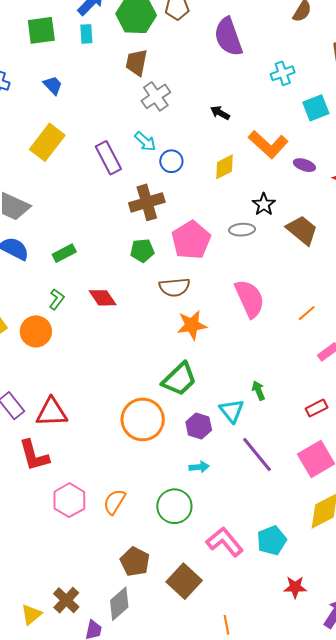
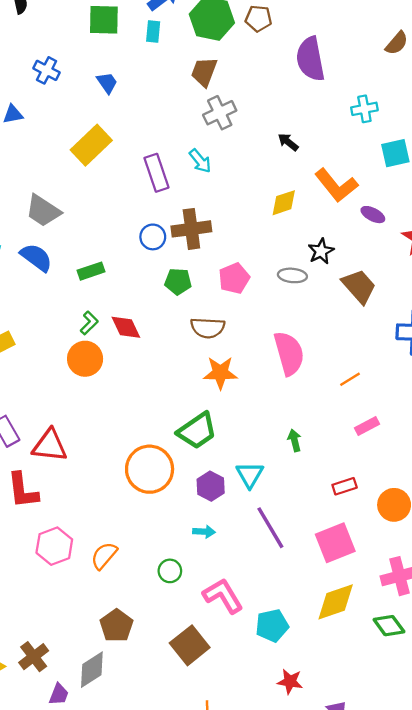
blue circle: (171, 161) -> (153, 237), moved
pink pentagon: (191, 240) -> (234, 278), size x0.7
green L-shape: (57, 299) -> (89, 323), moved
orange circle: (36, 331) -> (85, 359), moved
green arrow: (258, 390) -> (295, 440), moved
green circle: (174, 506) -> (170, 571), size x0.6
pink L-shape: (225, 542) -> (223, 596), moved
brown square: (184, 581) -> (190, 645), moved

